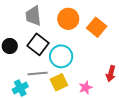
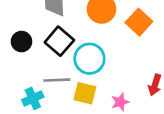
yellow square: (59, 82) -> (85, 93), turned 36

